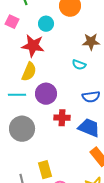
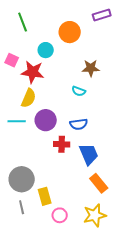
pink square: (12, 22) -> (12, 60), moved
blue semicircle: (91, 97) -> (79, 124), moved
blue trapezoid: (89, 128) -> (89, 154), turned 45
gray circle: (22, 129) -> (22, 179), moved

